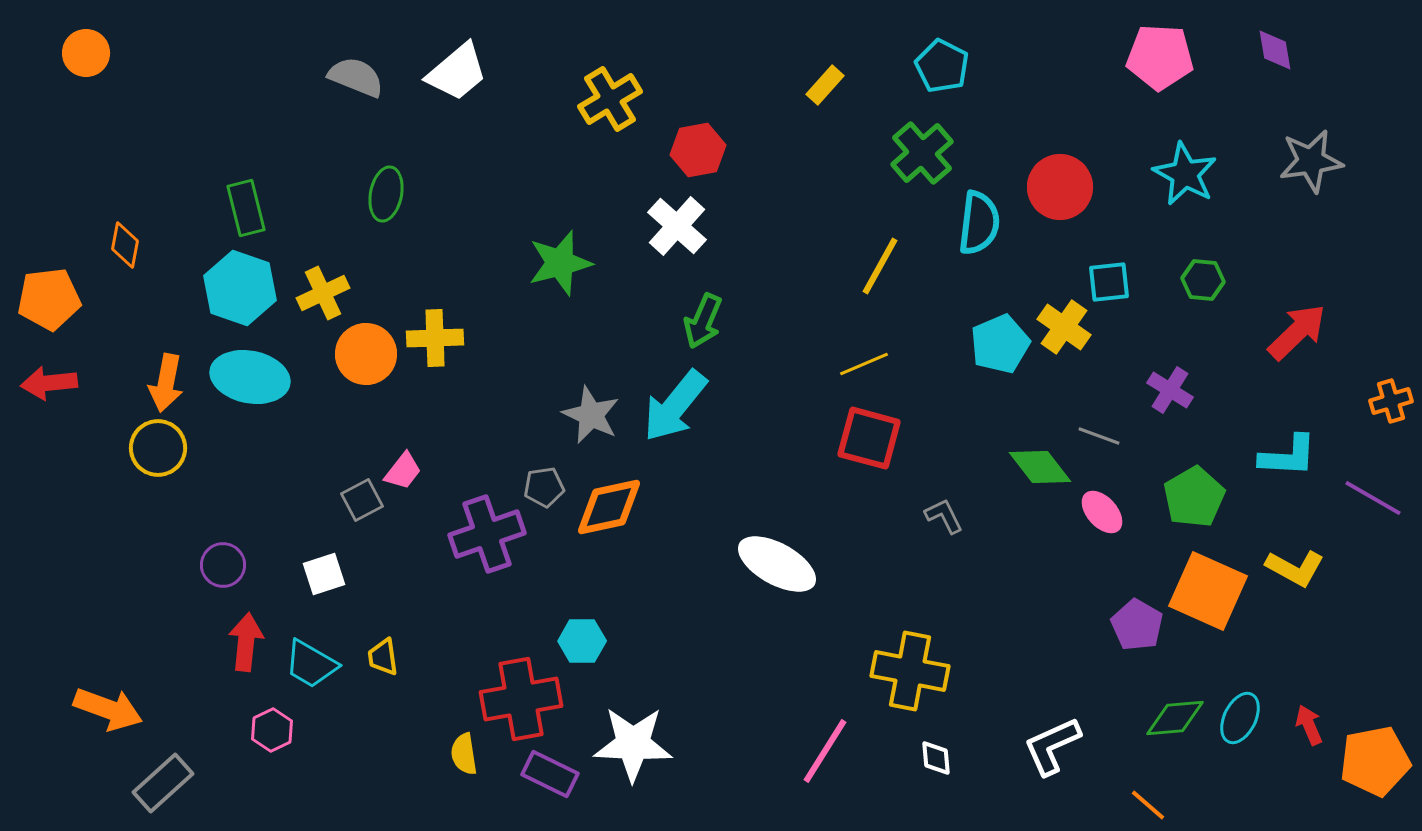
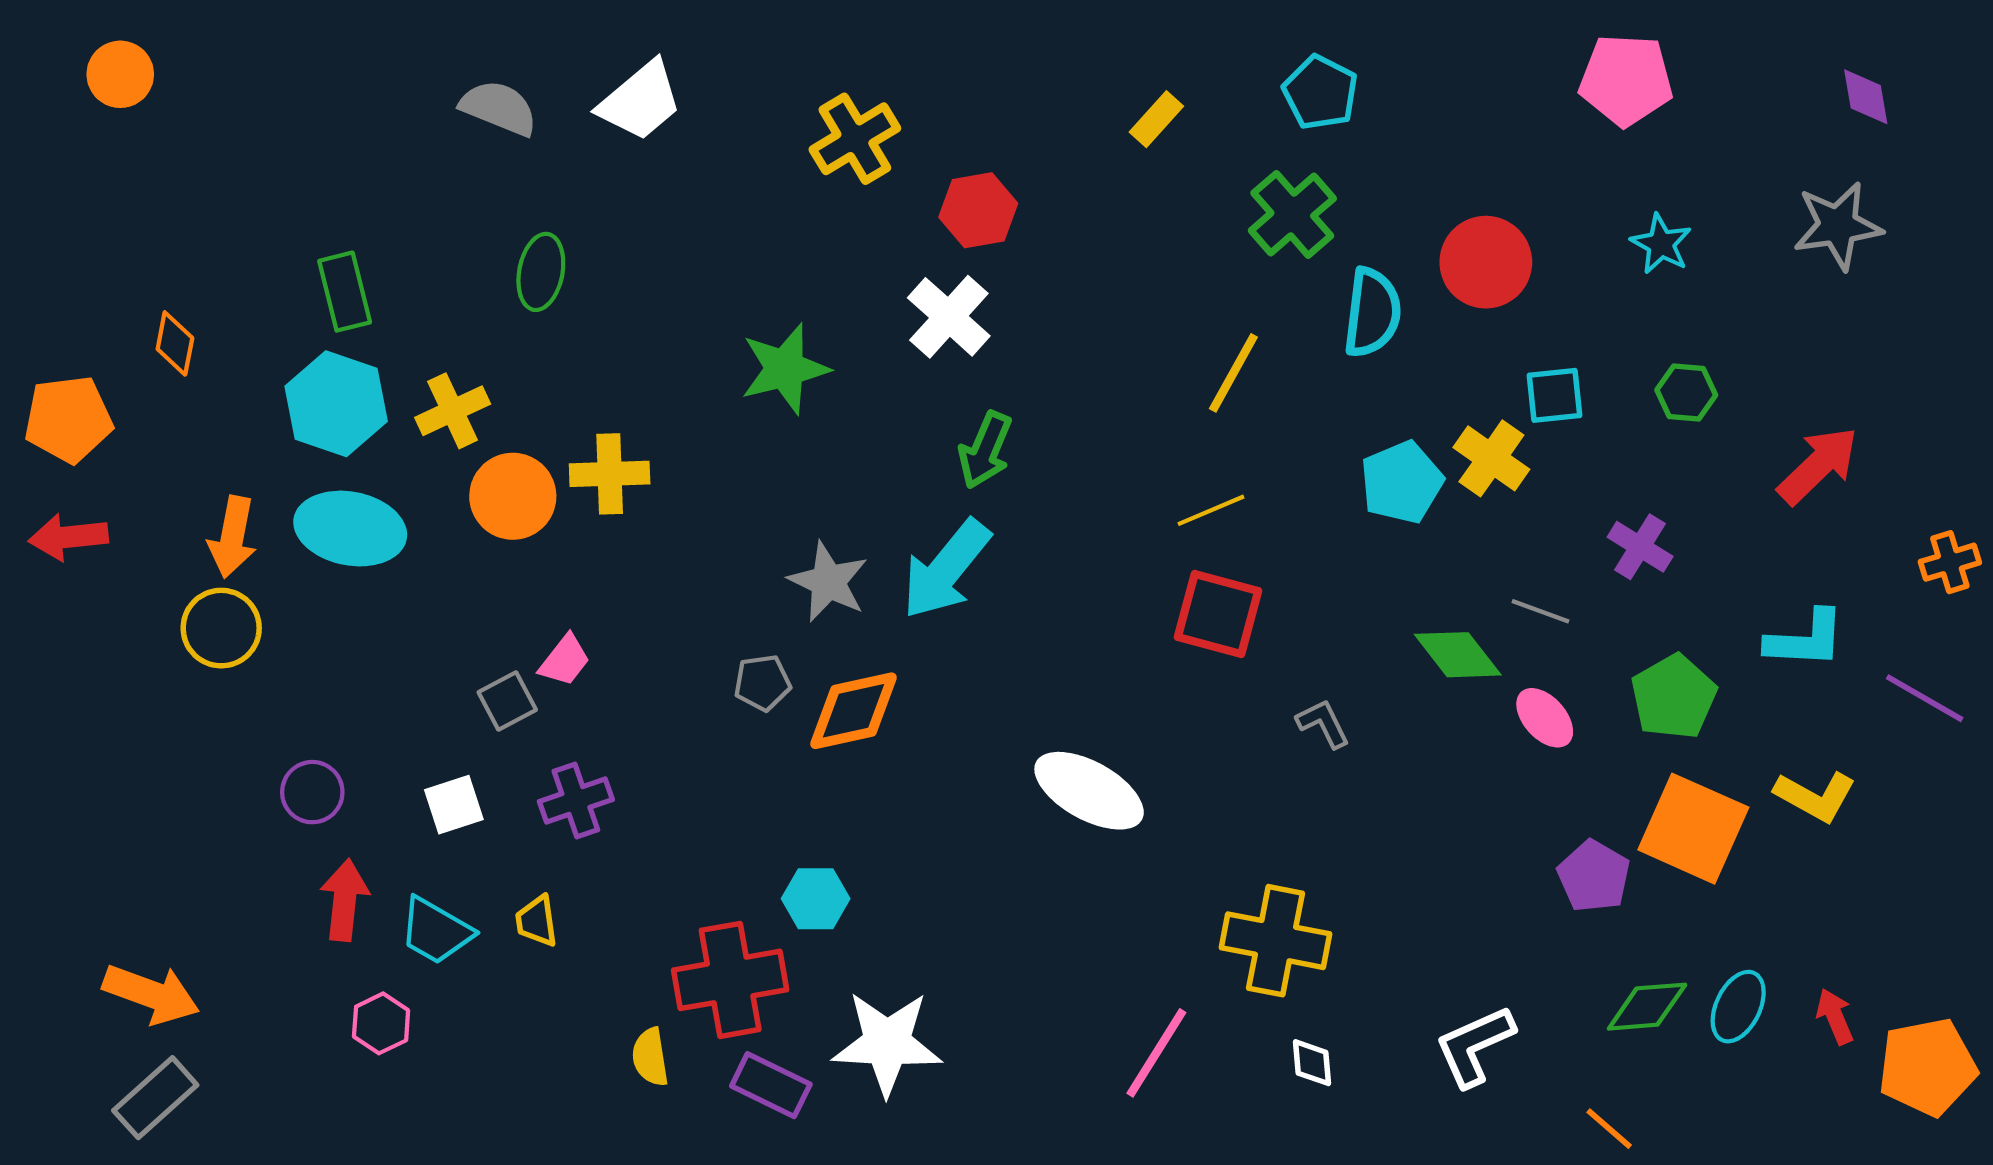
purple diamond: (1275, 50) -> (1866, 97), moved
cyan star: (1185, 174) -> (1661, 244), size x0.7
purple cross: (487, 534) -> (576, 801), moved, size x0.7
gray rectangle: (163, 783) -> (155, 1098), moved

